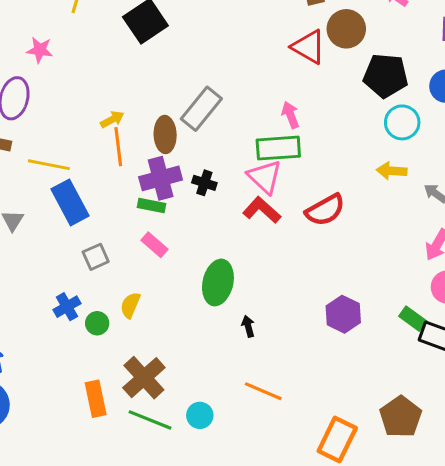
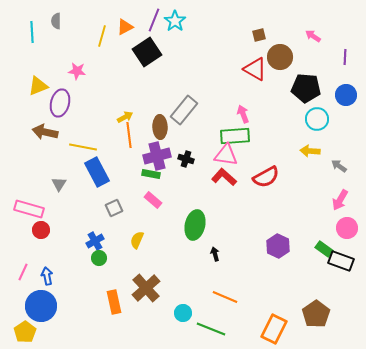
pink triangle: (265, 177) -> (226, 155), turned -35
green circle: (97, 323) -> (99, 258), moved
green line: (150, 420) -> (211, 329), moved

